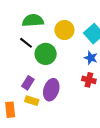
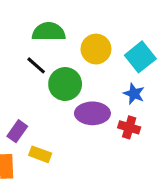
purple rectangle: (28, 83) -> (17, 131), moved
purple ellipse: (51, 90) -> (92, 113), moved, turned 70

